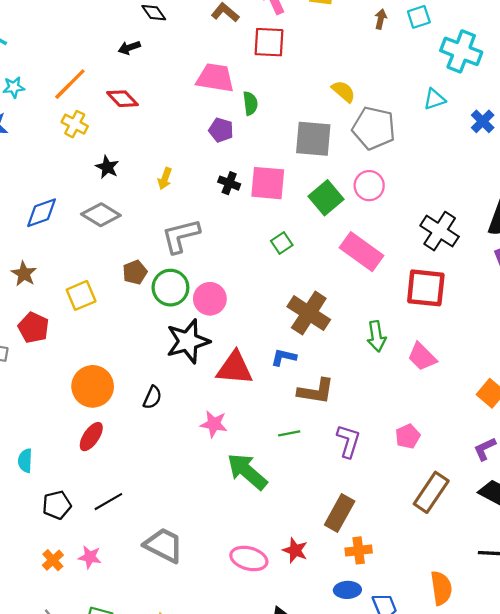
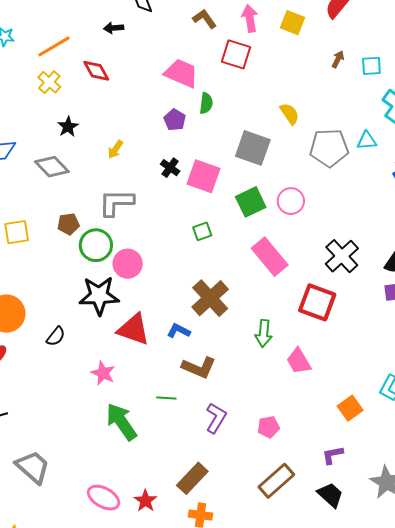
gray pentagon: (374, 128) -> (329, 148), moved, turned -30

